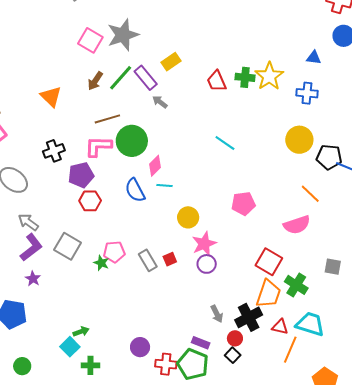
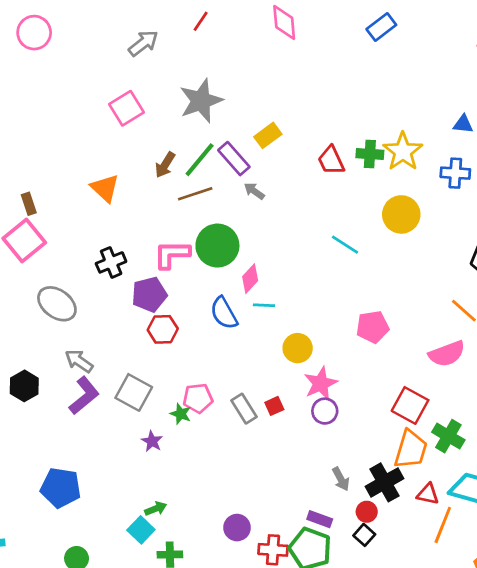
pink square: (90, 40) -> (127, 108), moved, turned 30
brown line: (107, 119) -> (195, 194), moved
yellow circle: (299, 140) -> (401, 214), moved
purple star: (33, 279) -> (152, 441), moved

